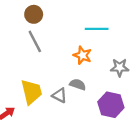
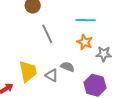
gray line: (35, 41) -> (47, 34), moved
orange star: (82, 55) -> (85, 42), moved

